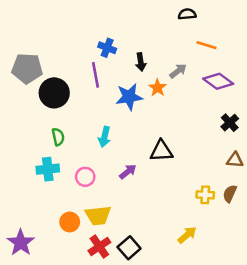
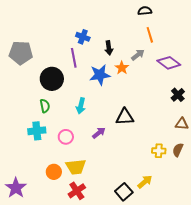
orange line: (206, 45) -> (150, 35), moved, turned 56
black circle: (54, 93) -> (52, 79), moved
black square: (129, 248) -> (124, 192), moved

